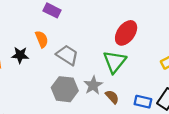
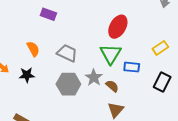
orange semicircle: (42, 39) -> (33, 49), moved
black star: (20, 55) -> (27, 75), moved
blue rectangle: (143, 102) -> (132, 67), moved

